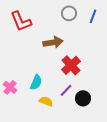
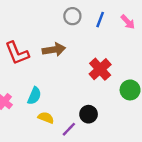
red L-shape: (21, 21) -> (17, 53), moved
red cross: (71, 65) -> (100, 69), moved
purple line: (66, 90) -> (69, 129), moved

